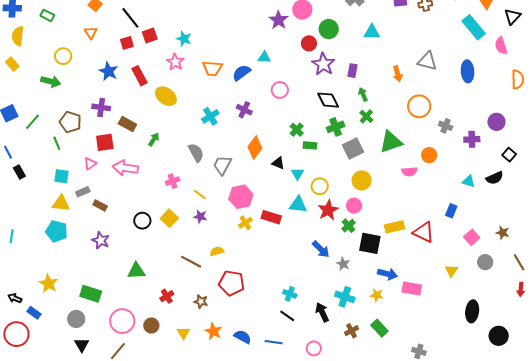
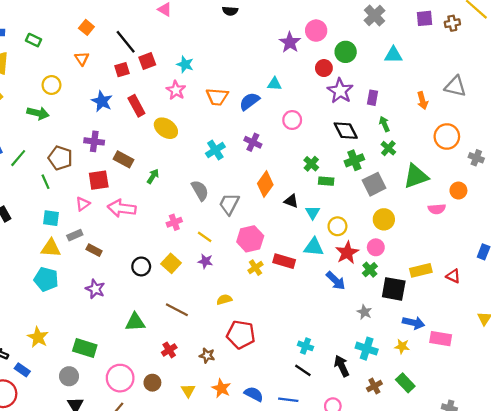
red triangle: (424, 232) -> (453, 276), size x0.6
blue arrow: (321, 249) -> (336, 281), moved
brown line: (191, 262) -> (177, 310), moved

